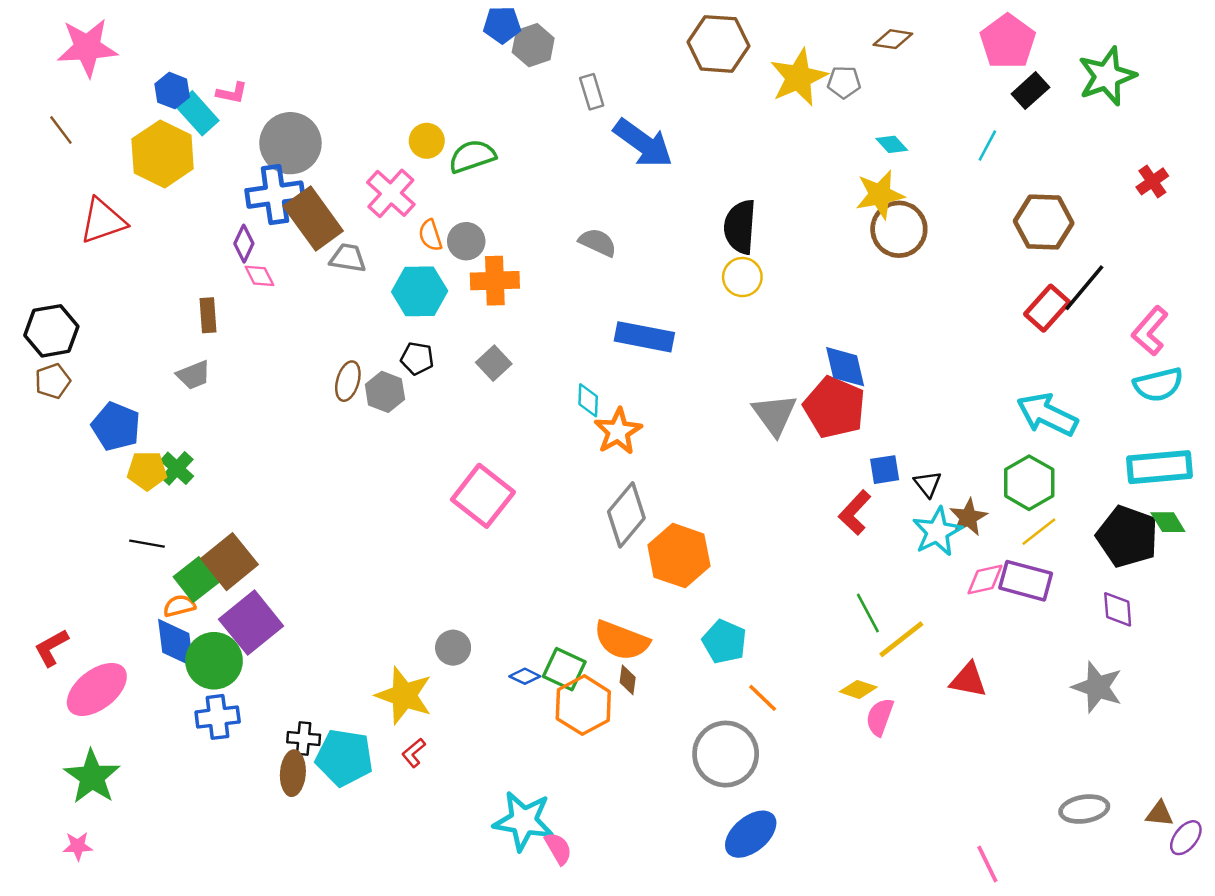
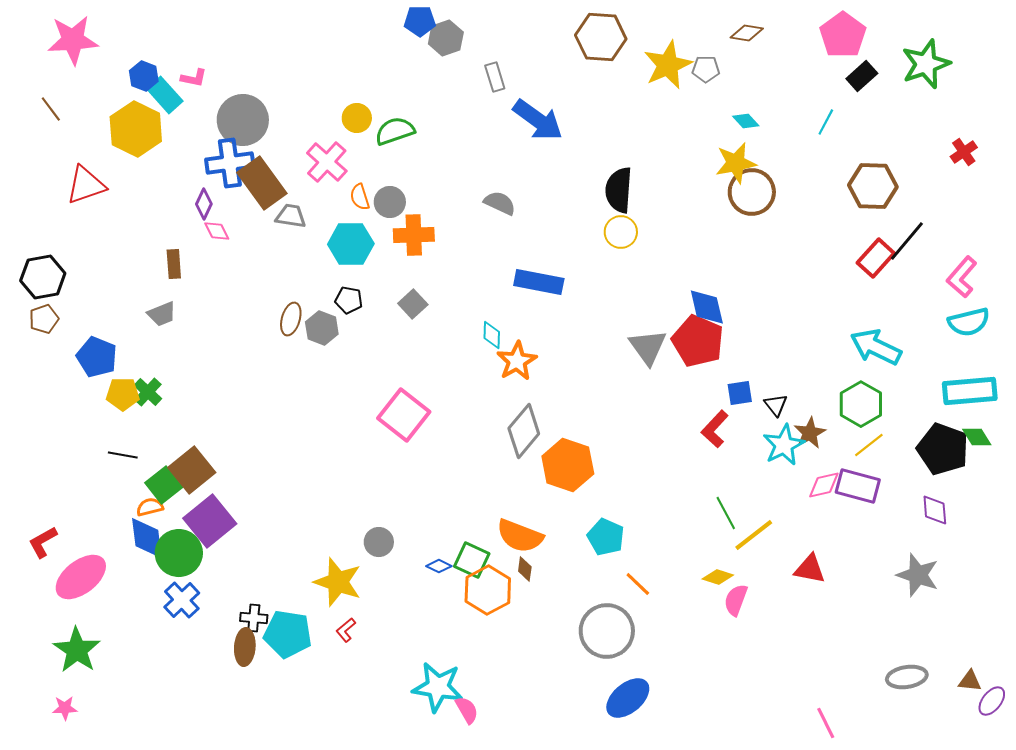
blue cross: (218, 717) -> (182, 600), turned -36

